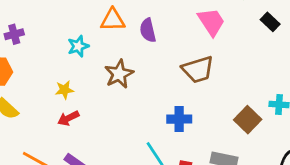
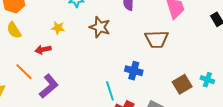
brown star: (119, 74) -> (100, 27), turned 30
red arrow: (68, 118) -> (43, 50), moved

